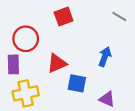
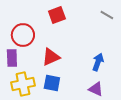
blue arrow: (105, 57) -> (98, 62), moved
blue square: (77, 83) -> (52, 83), moved

